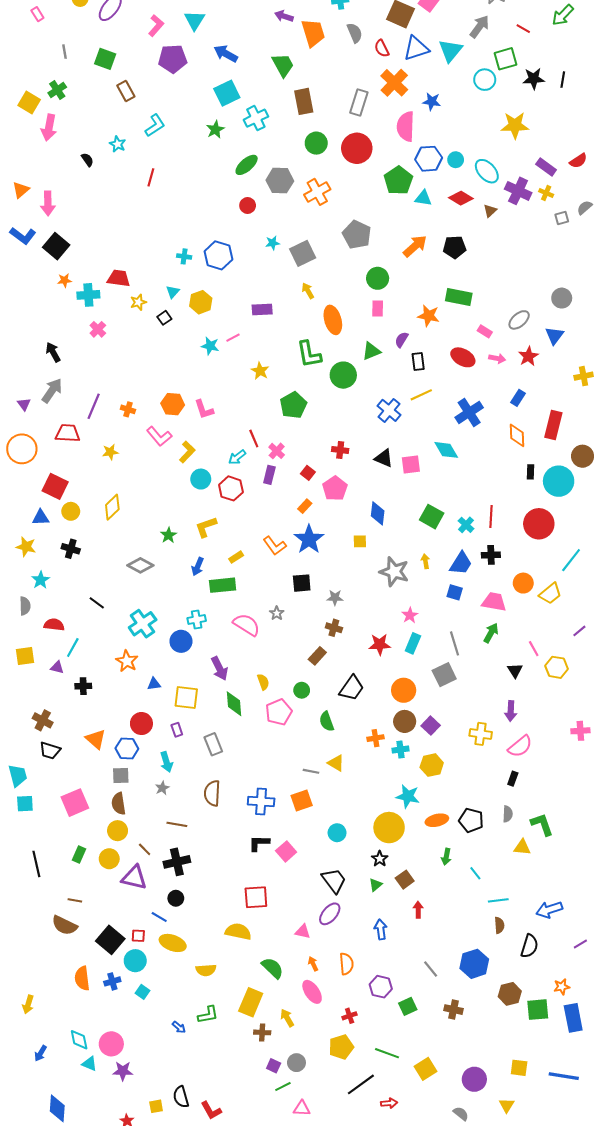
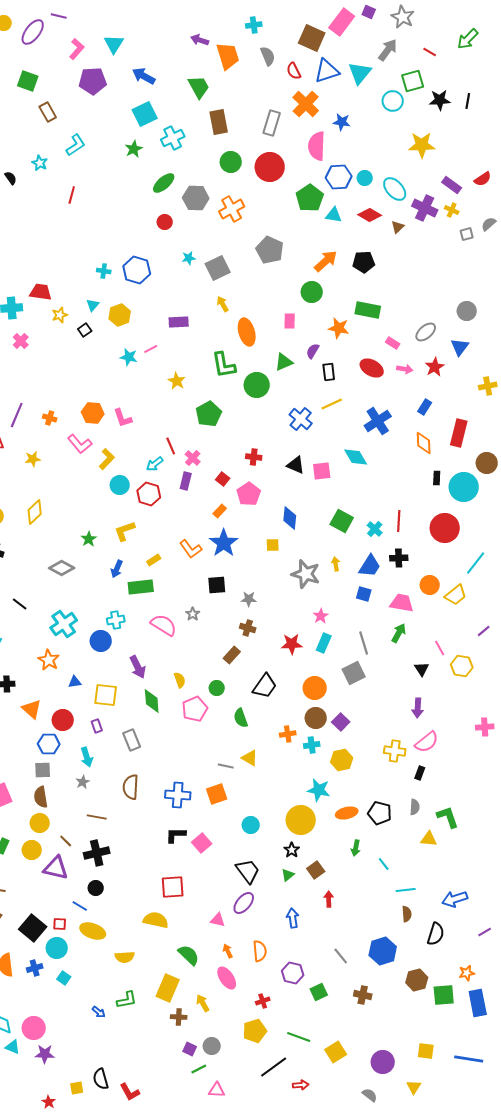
green circle: (378, 278) -> (312, 292), moved
yellow cross: (481, 734) -> (395, 751), moved
orange triangle: (96, 739) -> (32, 709), moved

